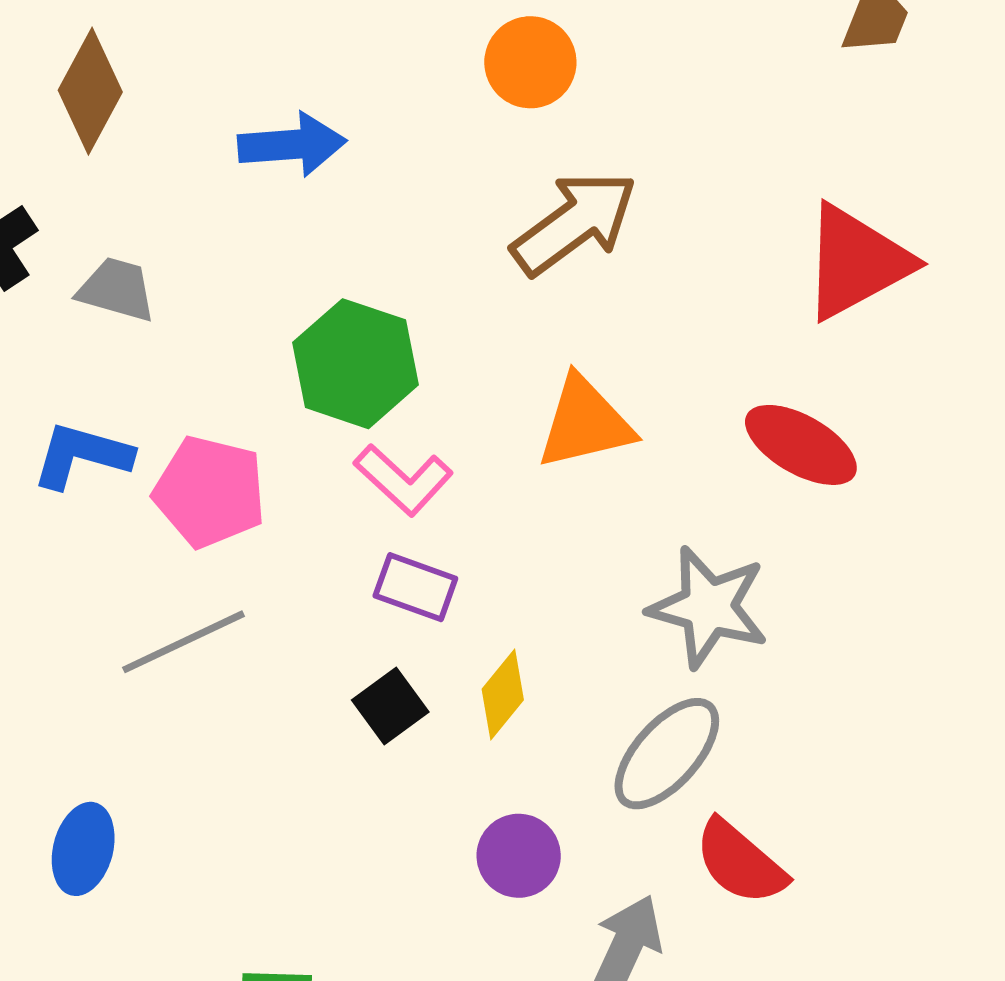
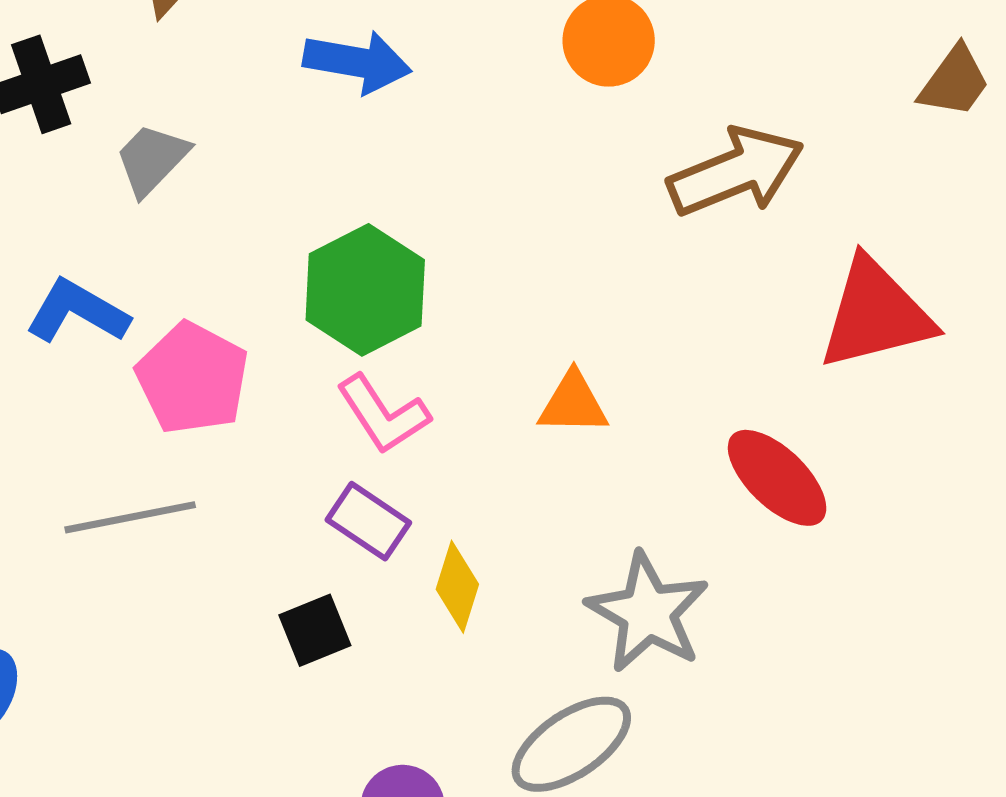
brown arrow: (574, 223) -> (736, 172), moved
gray trapezoid: (117, 289) -> (152, 159), turned -76
orange triangle: (585, 423) -> (573, 403), size x0.7
yellow diamond: (503, 695) -> (457, 587), moved, turned -36

